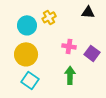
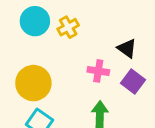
black triangle: (88, 12) -> (127, 48), moved, turned 32
cyan circle: (27, 25) -> (35, 21), moved

